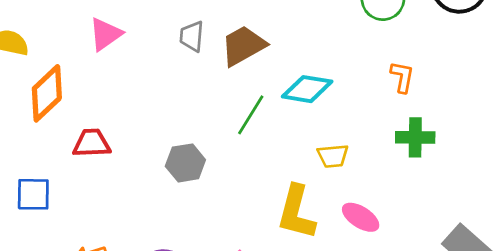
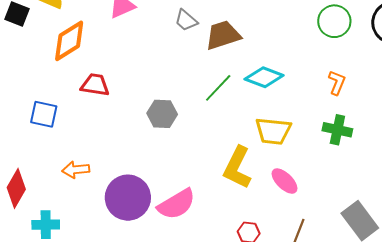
gray trapezoid: (192, 36) -> (186, 20), turned -65
yellow trapezoid: (333, 156) -> (273, 131), size x1.5

